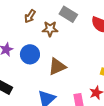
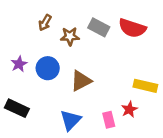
gray rectangle: (68, 14) -> (99, 27), moved

